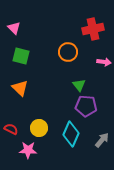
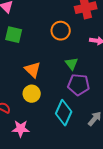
orange triangle: (20, 88) -> (33, 70), moved
yellow circle: (39, 128) -> (32, 94), moved

